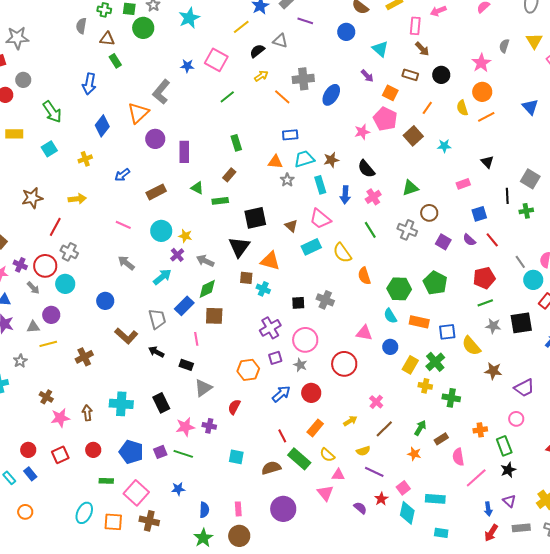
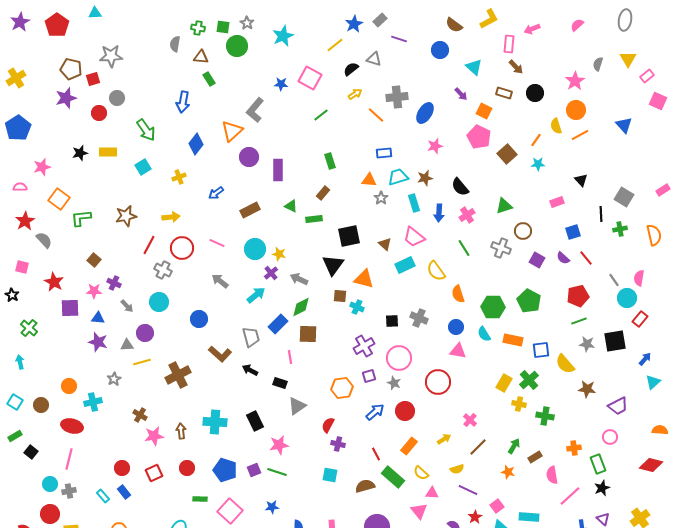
orange line: (427, 108) -> (536, 140), moved
pink star: (362, 132) -> (435, 146), moved
red circle: (45, 266) -> (182, 248), moved
blue circle: (390, 347) -> (456, 327), moved
brown cross: (84, 357) -> (178, 375), size x1.4
purple cross: (209, 426) -> (338, 444), moved

